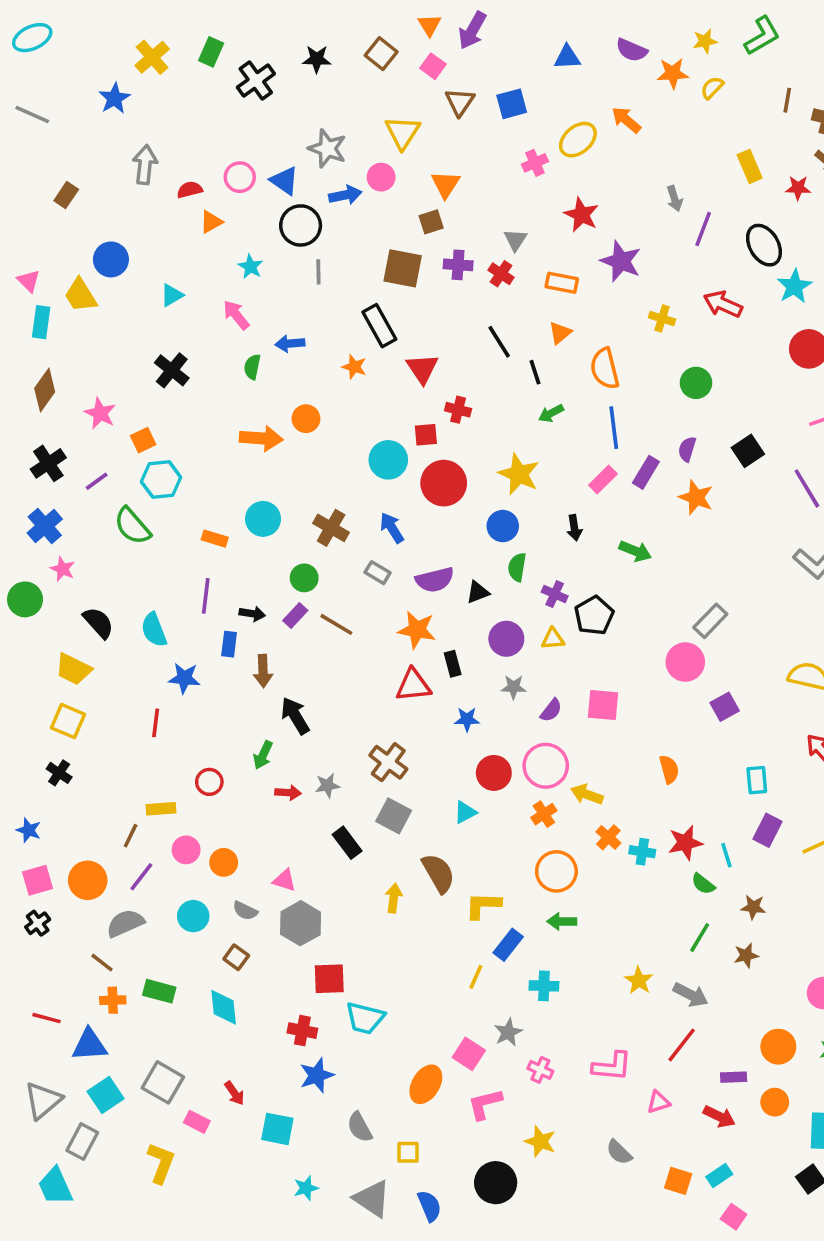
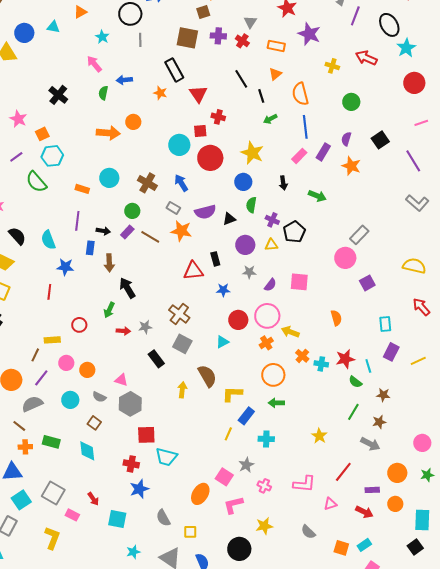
cyan triangle: (172, 295) -> (53, 27), moved, turned 40
orange star: (417, 630) -> (181, 231), moved
gray arrow: (691, 995) -> (370, 444), moved
yellow star: (540, 1142) -> (264, 526), turned -30

